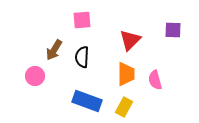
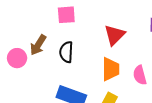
pink circle: (35, 76) -> (17, 58), moved

